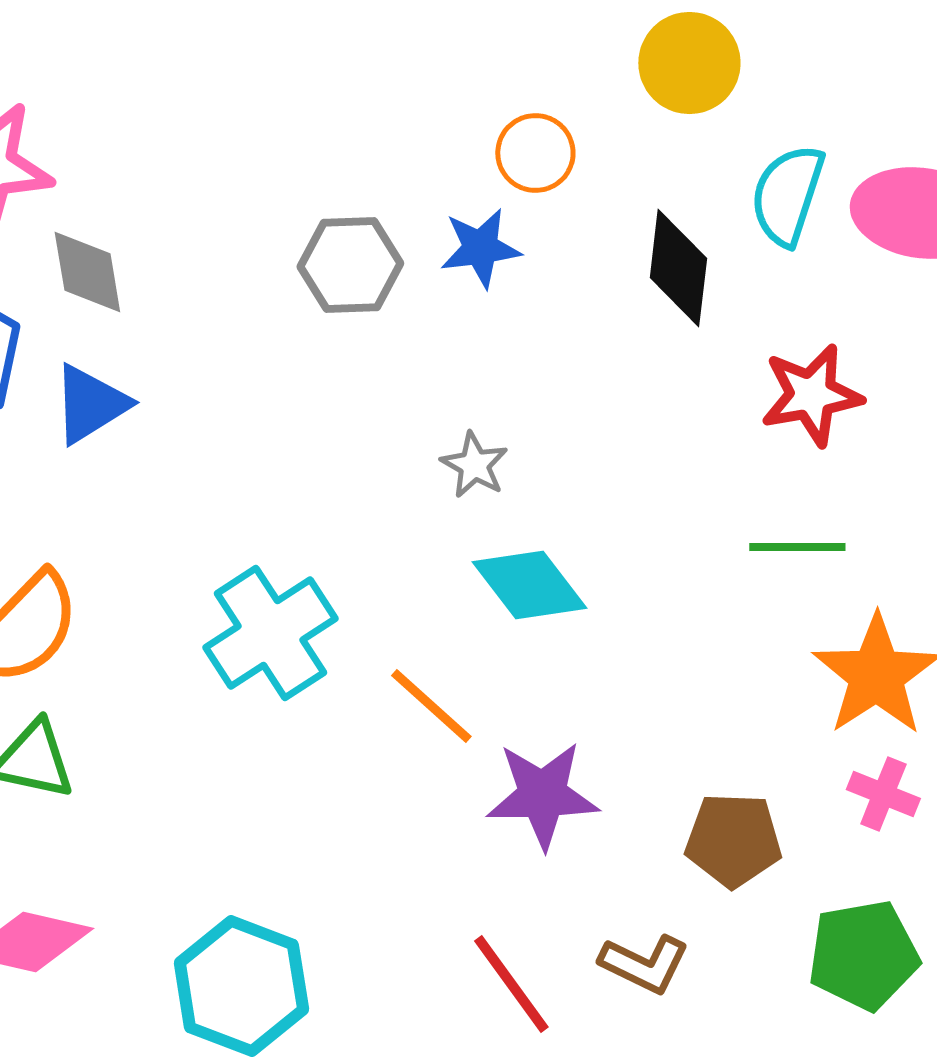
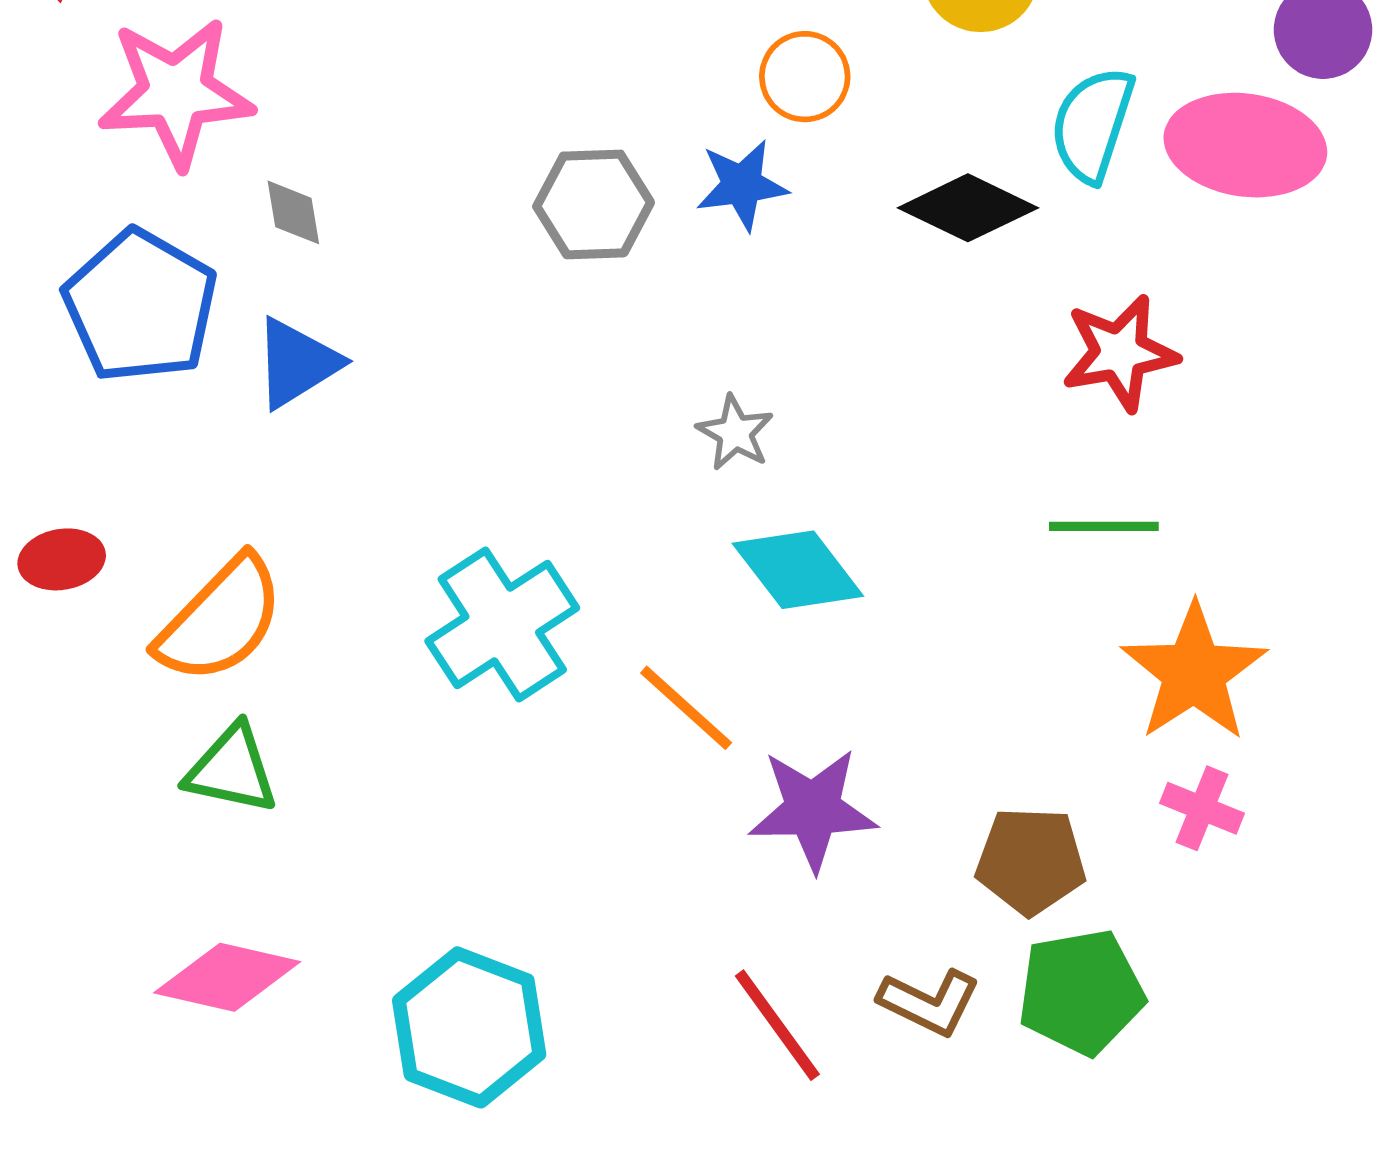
black diamond: (678, 268) -> (968, 208), turned -71
gray diamond: (87, 272) -> (293, 212), size x0.7
green pentagon: (863, 955) -> (1081, 992), moved

